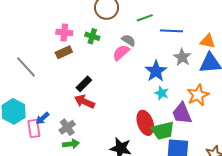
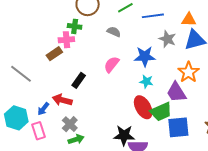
pink cross: (64, 32) -> (66, 40), moved
green cross: (92, 36) -> (75, 26), moved
pink semicircle: (121, 53) -> (112, 64), moved
blue star: (156, 71) -> (145, 56), turned -30
cyan star: (162, 93) -> (146, 81), moved
red arrow: (84, 102) -> (62, 100), moved
blue arrow: (42, 118) -> (43, 109), moved

